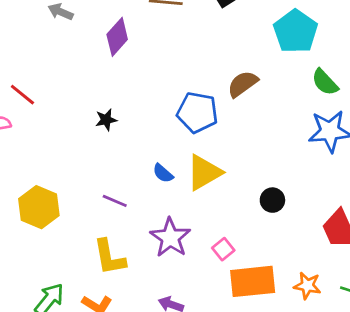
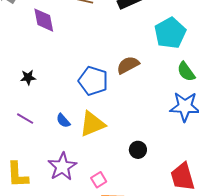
purple diamond: (117, 37) -> (44, 20), turned -60
purple line: (115, 201) -> (25, 119), moved

